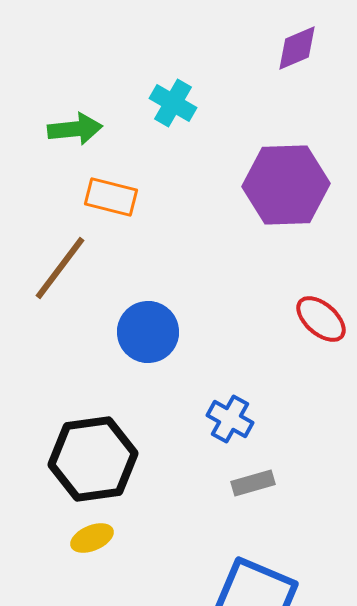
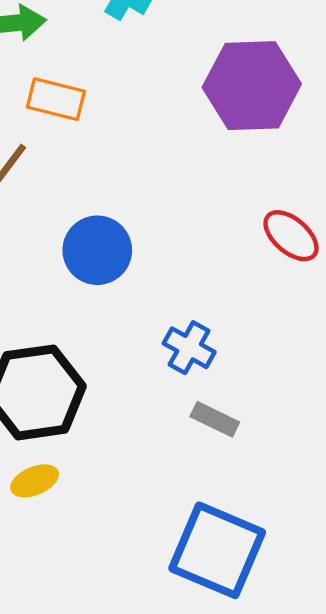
gray rectangle: (253, 483) -> (215, 419), turned 42

